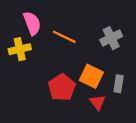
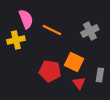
gray rectangle: (119, 84) -> (100, 75), moved
red pentagon: (62, 87) -> (50, 71), turned -30

